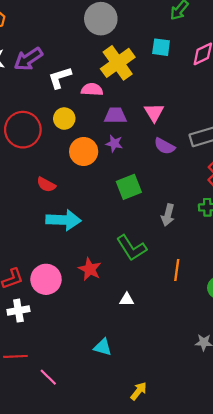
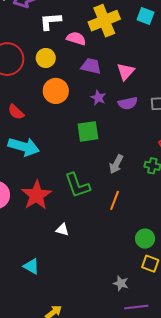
purple star: (114, 143) -> (98, 98), moved
purple semicircle: (165, 146) -> (128, 103), turned -54
red star: (90, 269) -> (36, 195), size x1.4
orange line: (177, 270) -> (115, 200), moved

